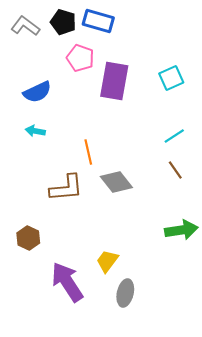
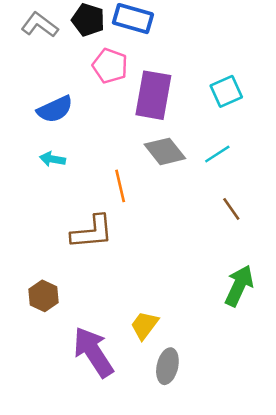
cyan line: (174, 136) -> (217, 154), moved
gray diamond: (116, 182) -> (165, 151), moved
green arrow: (181, 230) -> (239, 286), turned -56

